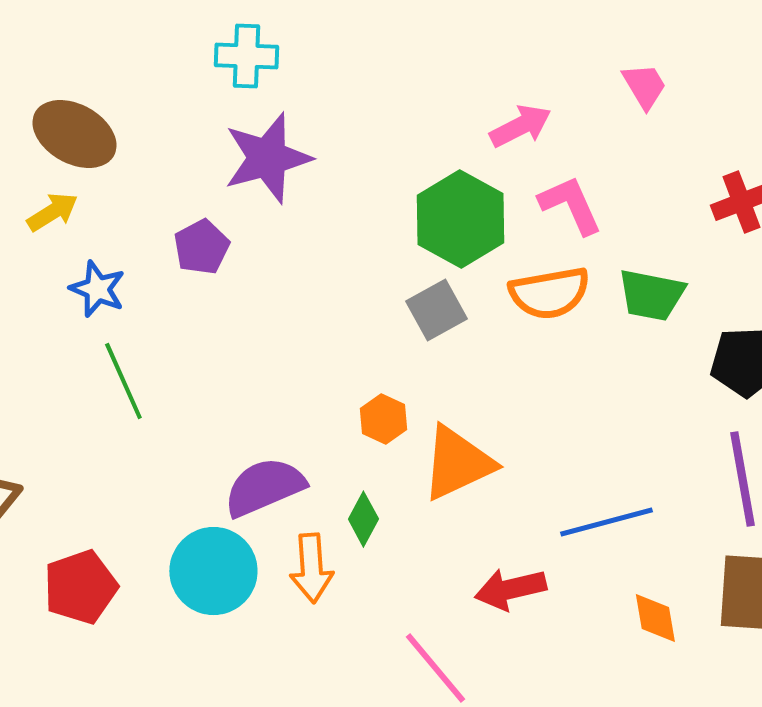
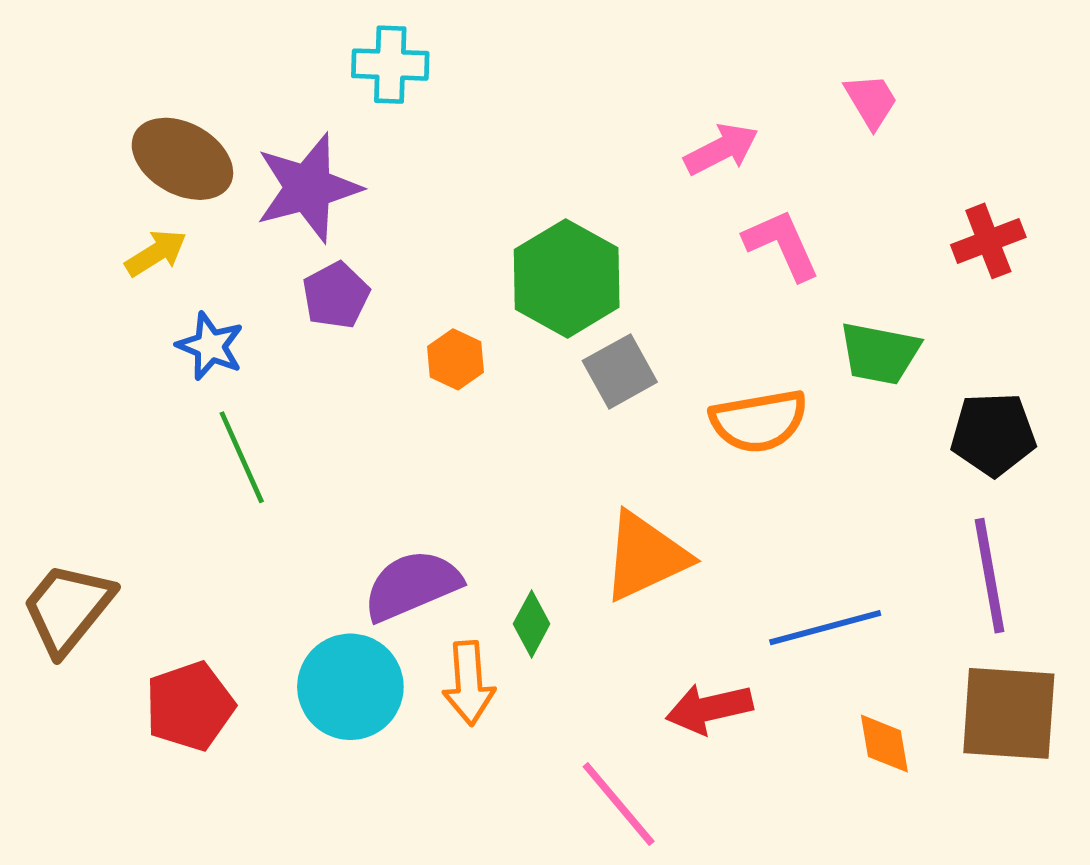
purple star: (267, 158) -> (308, 188), moved
green hexagon: (460, 219) -> (567, 278), moved
orange semicircle: (549, 293) -> (759, 421), moved
orange hexagon: (383, 419) -> (455, 359), moved

